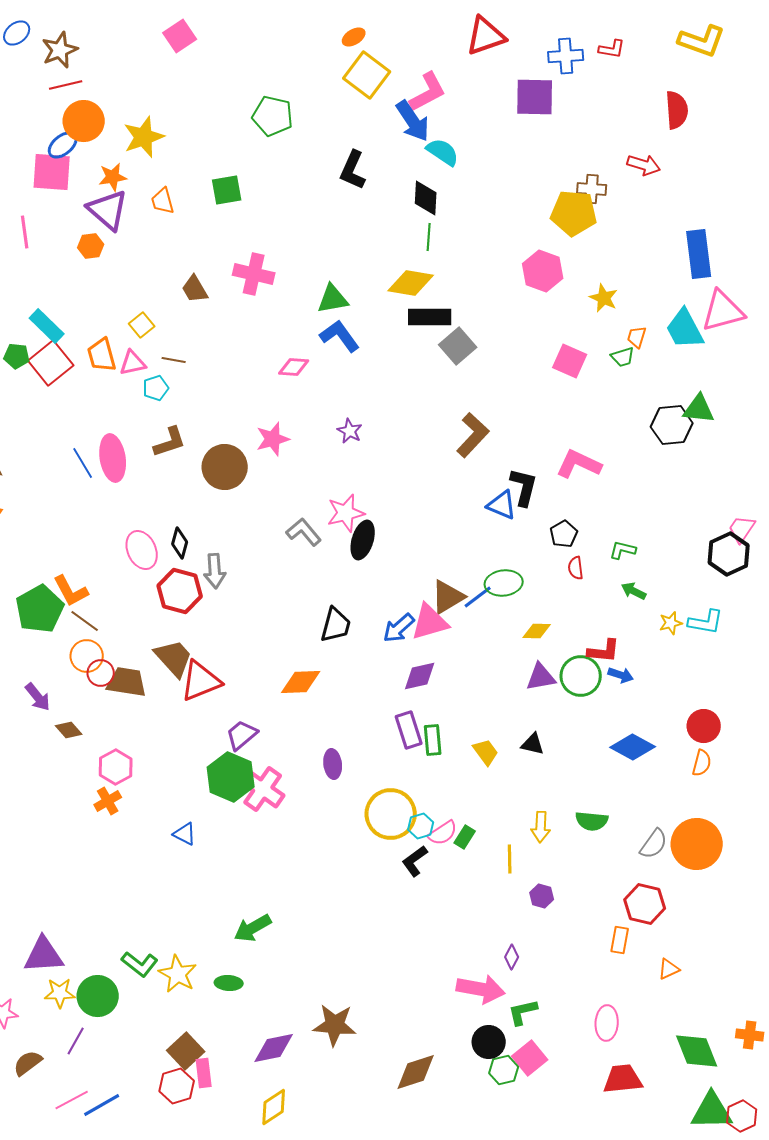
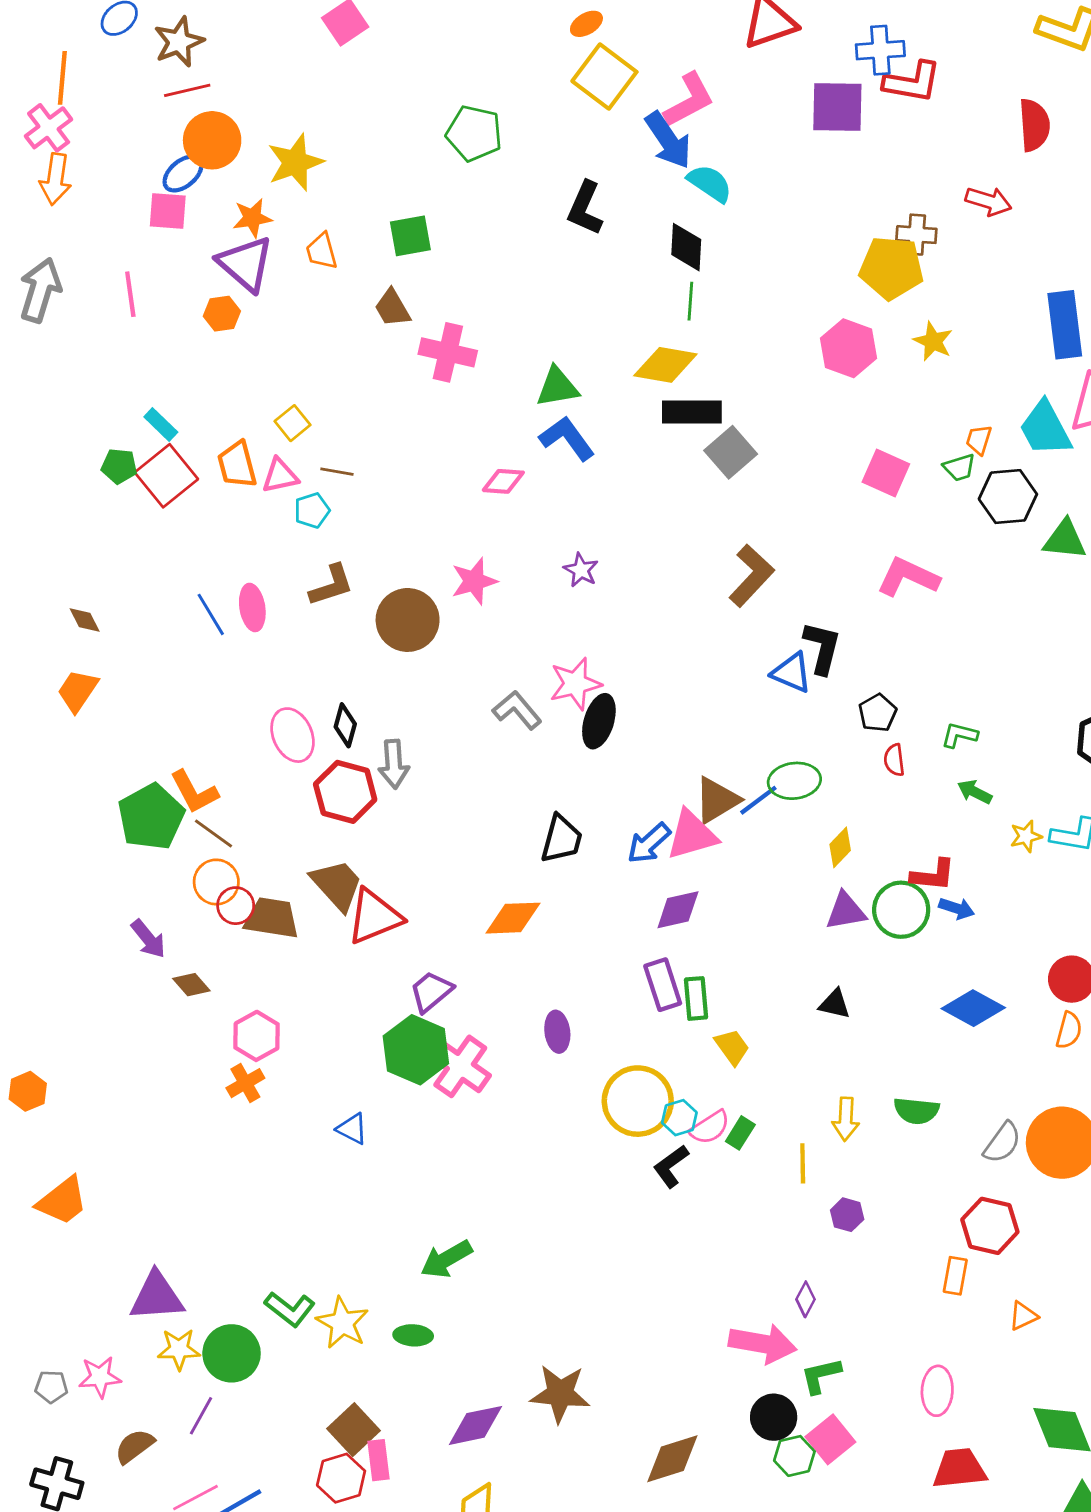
red L-shape: (612, 49) -> (912, 82), moved, size x1.6
pink square: (52, 172) -> (168, 211), size x0.7
brown trapezoid: (195, 289) -> (392, 308), moved
yellow star: (604, 298) -> (933, 341), moved
cyan rectangle: (47, 326) -> (161, 424), size x0.7
black hexagon: (672, 425) -> (1008, 497), moved
pink ellipse: (113, 458) -> (252, 607), size x0.7
pink L-shape: (579, 464) -> (908, 577), moved
yellow diamond: (537, 631) -> (840, 847), turned -48
yellow trapezoid: (486, 752) -> (732, 1047), moved

